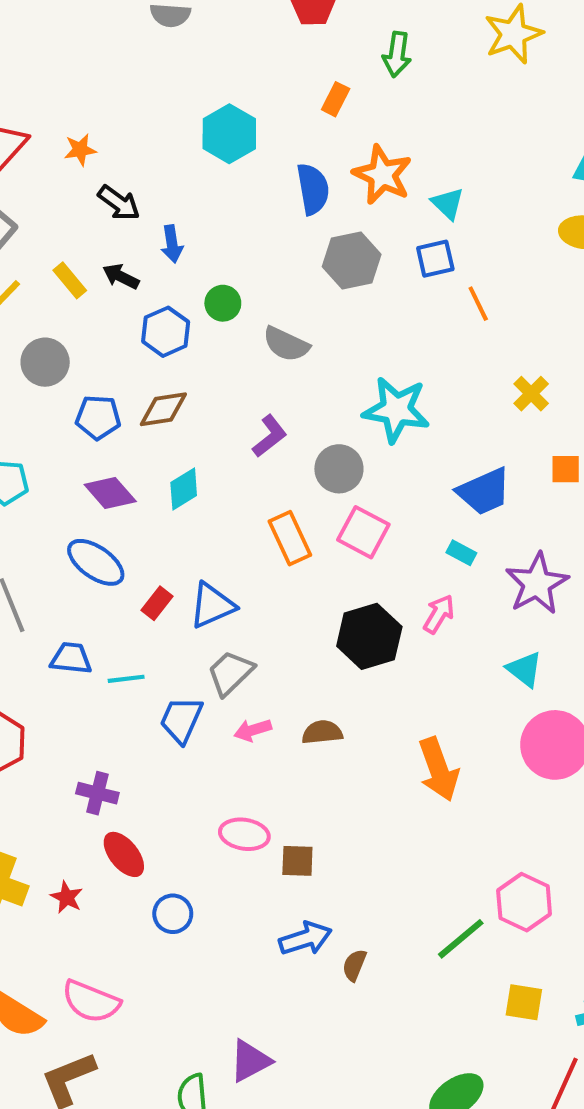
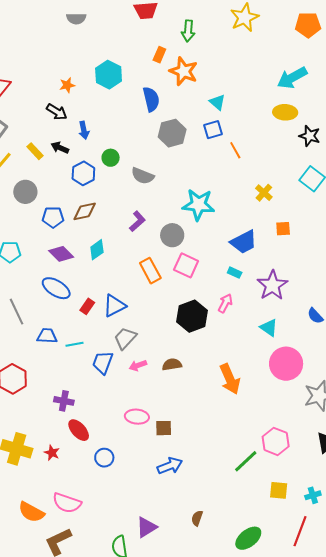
orange star: (80, 150) -> (67, 85), moved
orange star: (382, 175) -> (184, 71), moved
brown semicircle: (354, 965) -> (197, 518), moved

